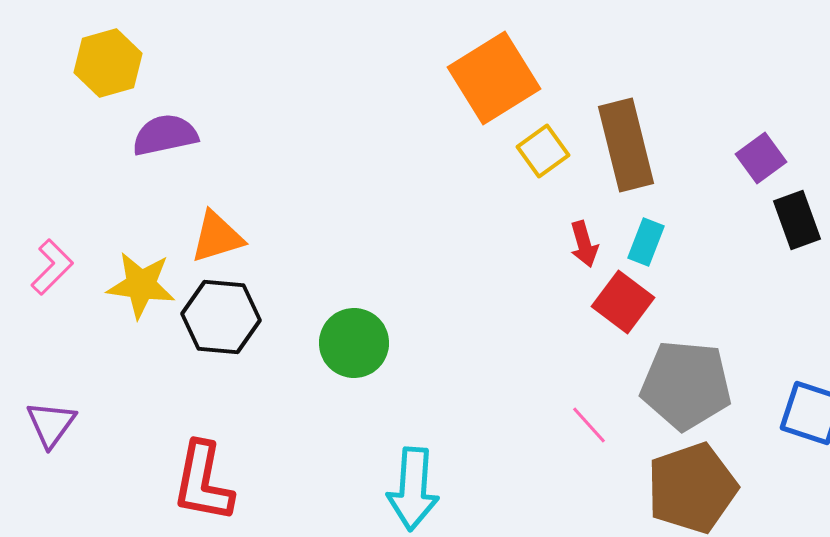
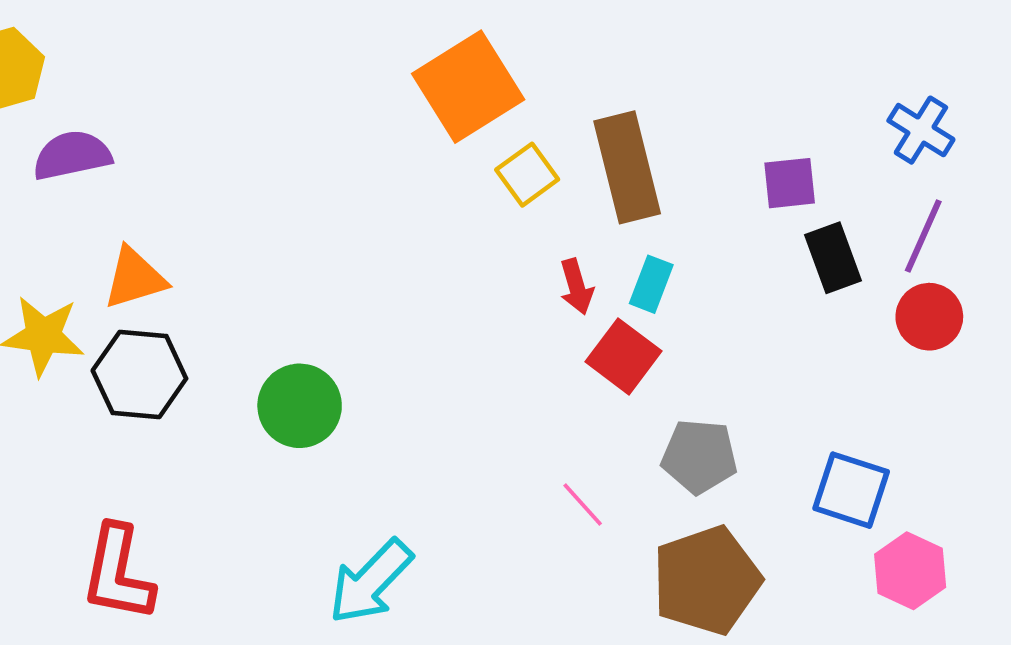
purple square: (761, 158) -> (790, 183), turned 30
gray pentagon: (686, 385) -> (699, 456), size x0.7
cyan arrow: (413, 489) -> (371, 582), turned 40

